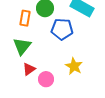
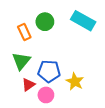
orange rectangle: (25, 18) -> (24, 32), turned -35
blue pentagon: (62, 29) -> (49, 71), moved

